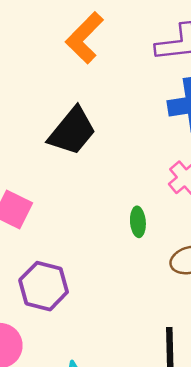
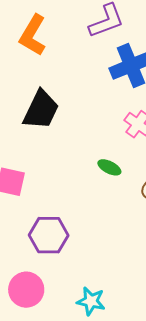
green ellipse: (138, 222) -> (109, 167), turned -45

